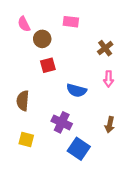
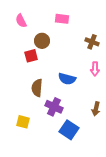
brown circle: (42, 39) -> (42, 41), moved
brown cross: (105, 48) -> (92, 42), turned -32
red square: (48, 65) -> (31, 56), moved
brown semicircle: (23, 101) -> (37, 88), moved

